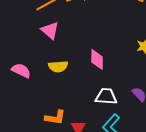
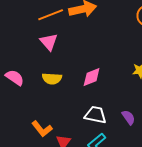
pink diamond: (97, 59) -> (92, 77), turned 60
orange L-shape: (55, 117) -> (42, 129), turned 35

